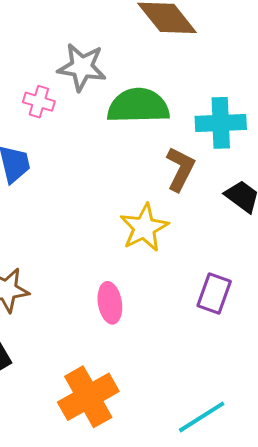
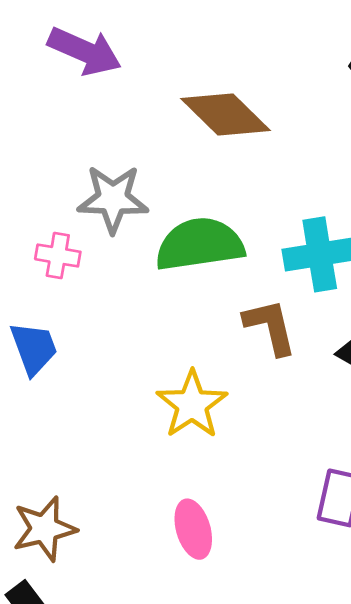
brown L-shape: (180, 169) -> (270, 327), turned -33
yellow star: (144, 228) -> (192, 405), moved

